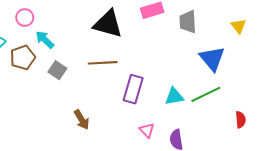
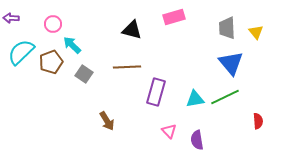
gray trapezoid: (188, 22) -> (227, 28), moved
black triangle: (108, 24) -> (132, 30), size x0.7

